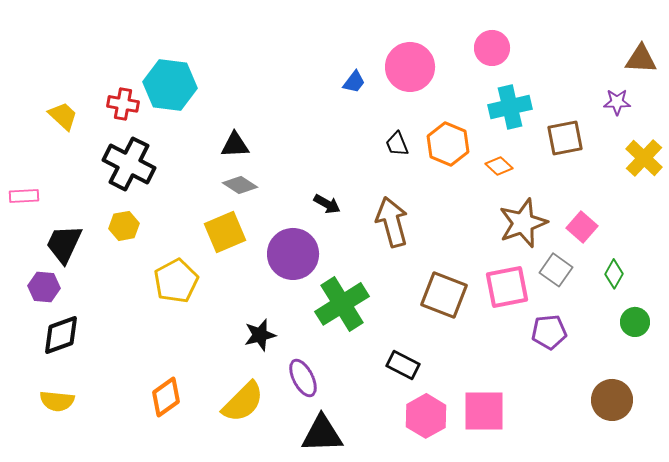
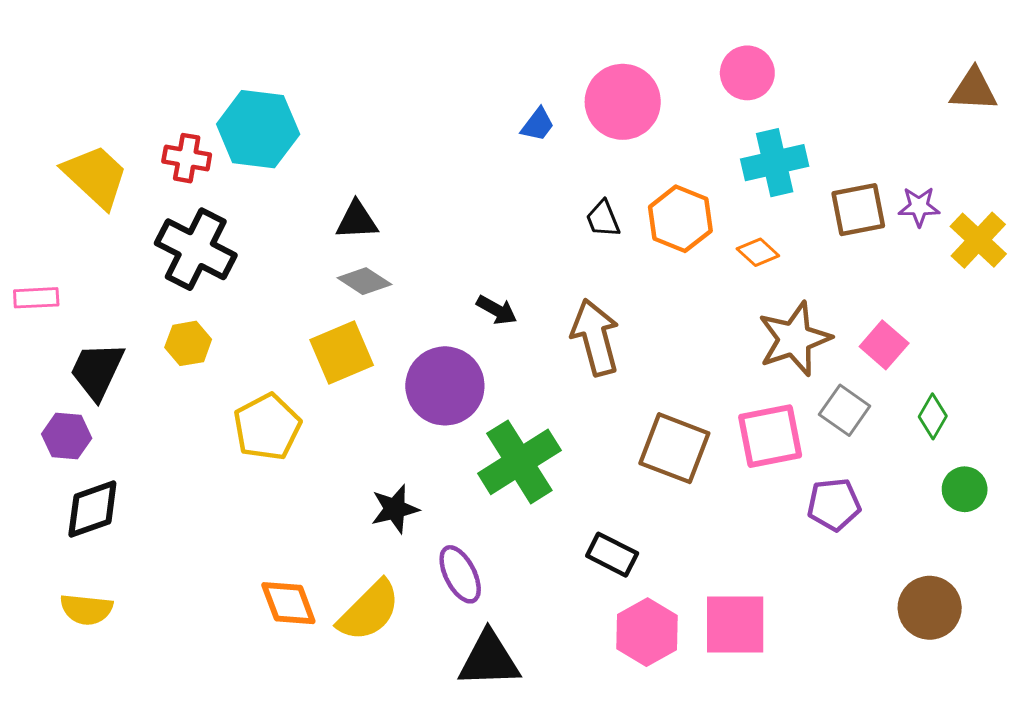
purple star: (617, 102) -> (919, 207), moved
yellow trapezoid: (63, 116) -> (95, 176), size x1.5
orange diamond: (166, 397) -> (288, 603), moved, turned -75

